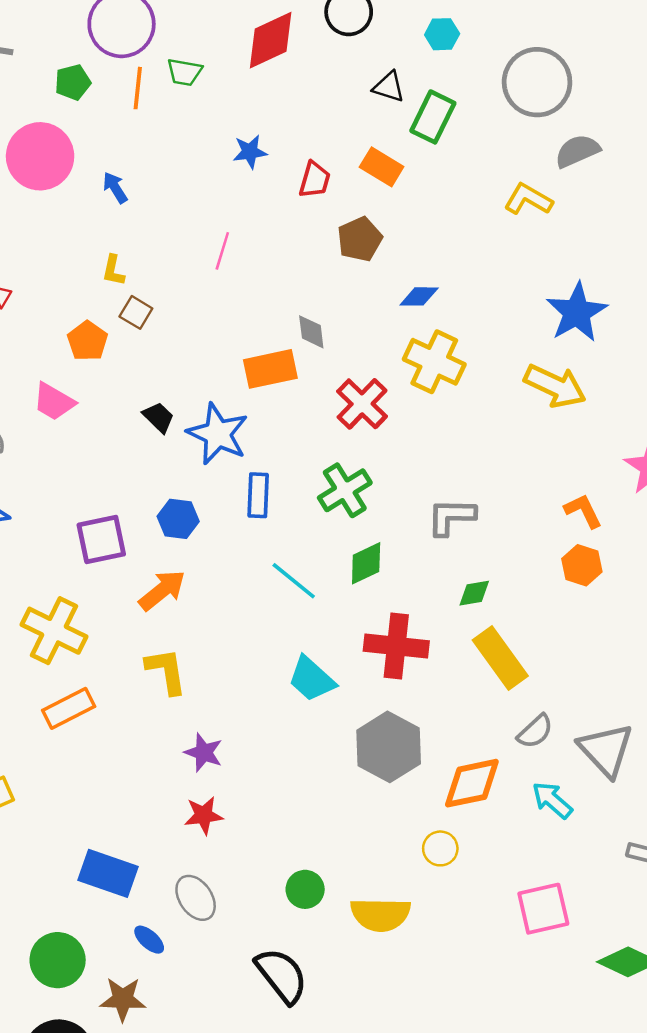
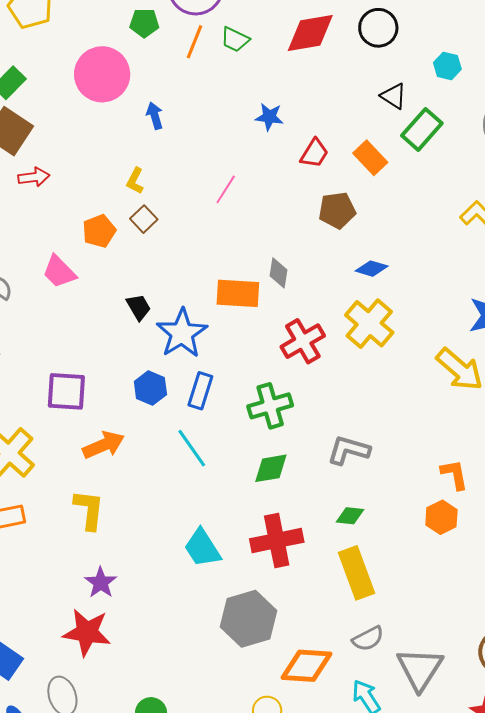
blue hexagon: (178, 519) -> (150, 388), moved
cyan line: (294, 581) -> (192, 448), moved
red cross: (396, 646) -> (277, 540), turned -33
red star: (204, 815) -> (87, 632), size x1.5

